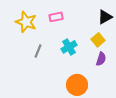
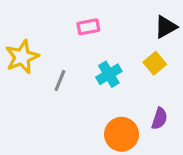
yellow star: (26, 22) -> (22, 57), moved, turned 30
purple semicircle: (101, 59) -> (159, 118), moved

